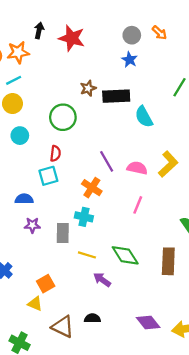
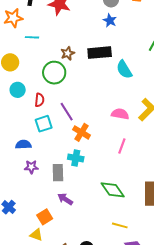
cyan line: (14, 80) -> (32, 37), moved, turned 32
brown star: (88, 88) -> (68, 53), moved
red semicircle: (55, 153) -> (40, 100), moved
purple line: (107, 161) -> (67, 112), moved
yellow line: (87, 255) -> (120, 225), moved
purple arrow: (102, 280) -> (65, 199), moved

